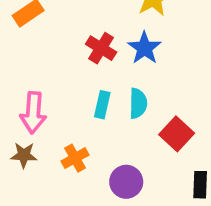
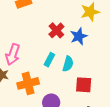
red square: (177, 134) -> (84, 85), turned 36
orange cross: (75, 158) -> (28, 83), size x1.5

